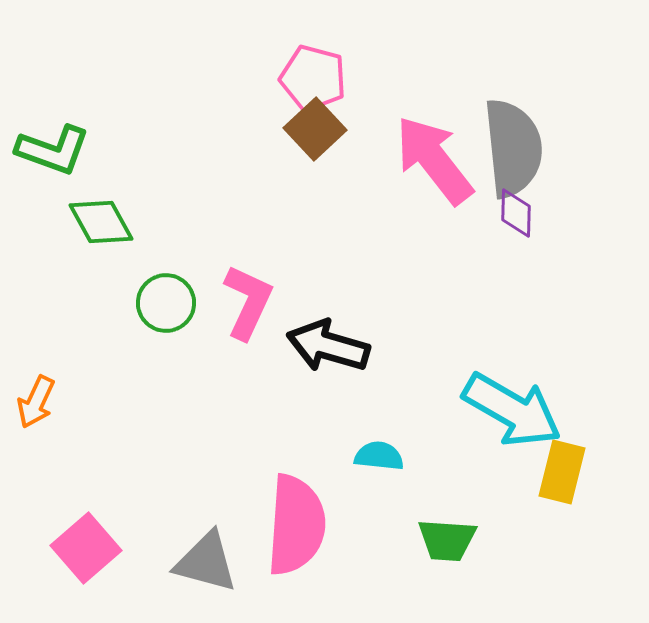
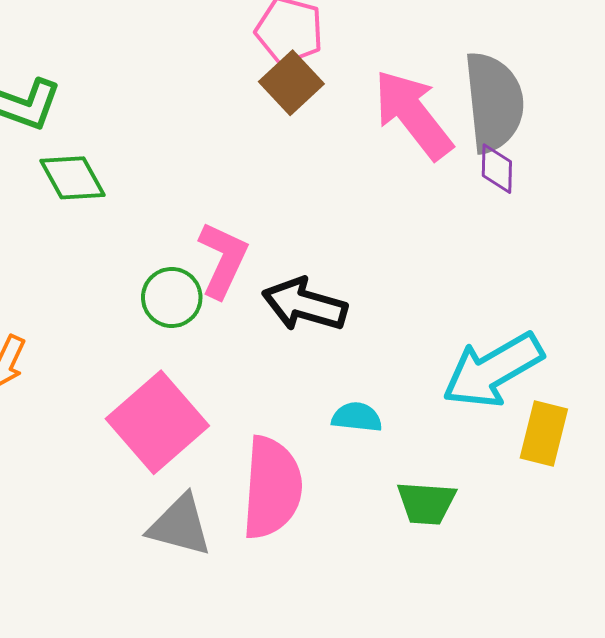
green circle: (166, 303) -> (172, 297), moved
cyan arrow: (512, 410) -> (493, 370), turned 120
pink square: (86, 548) -> (157, 422), moved, size x1.4

